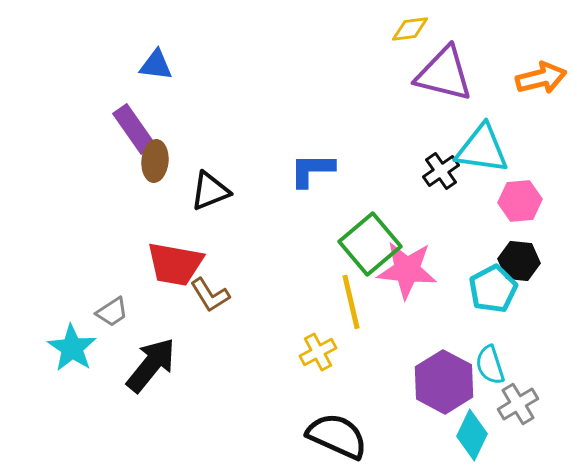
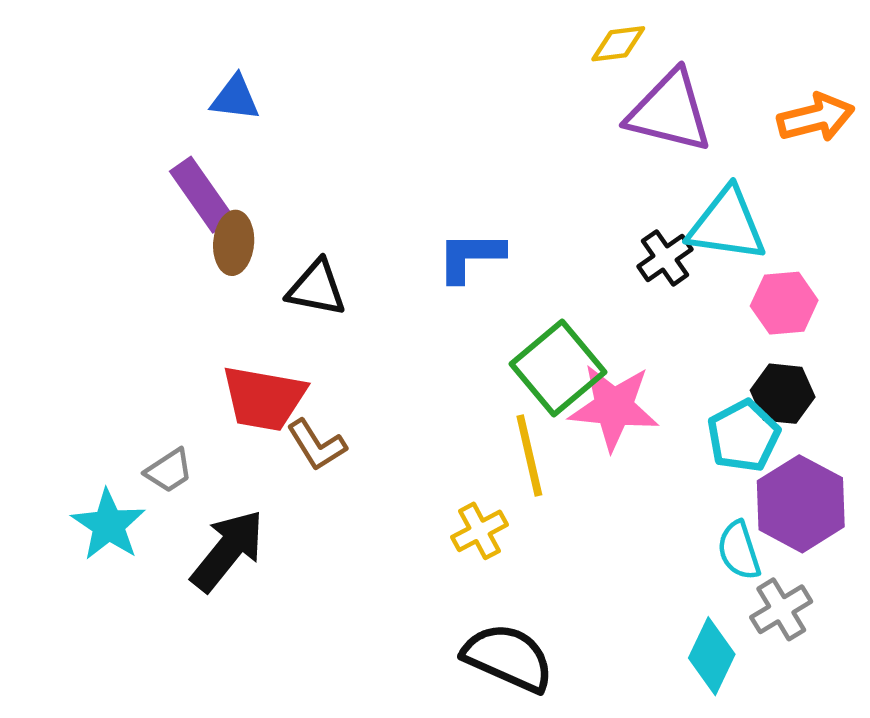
black triangle: (210, 191) -> (317, 288), turned 33
purple hexagon: (444, 382) -> (801, 504), moved

